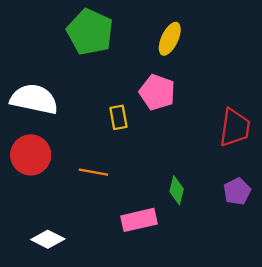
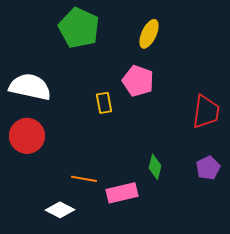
orange line: (93, 172) -> (84, 179), moved
white diamond: (48, 239) -> (60, 210), moved

